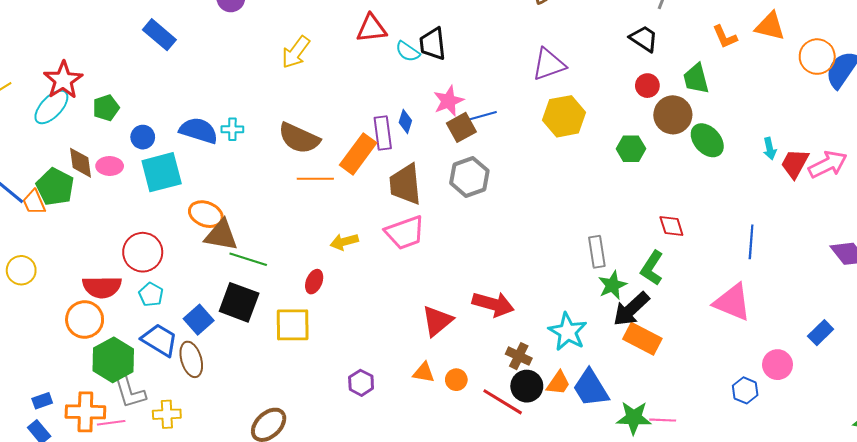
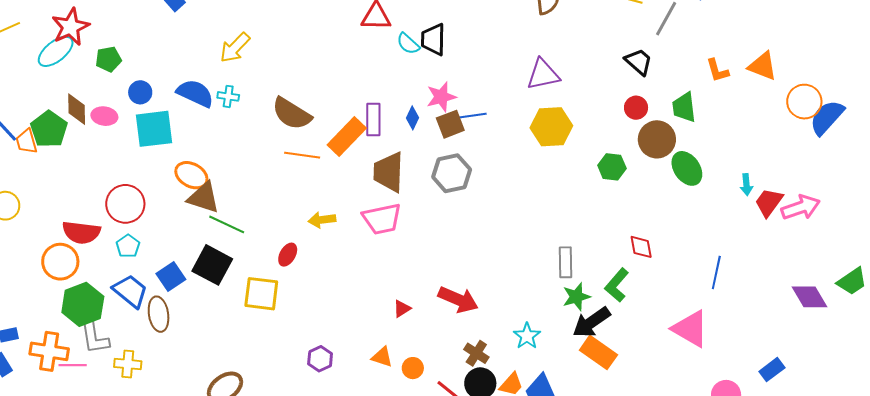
yellow arrow: (296, 52) -> (235, 48), moved
blue diamond: (405, 122) -> (413, 118), moved
red triangle: (437, 321) -> (402, 309), size x0.6
cyan star: (568, 332) -> (527, 336), size x0.7

